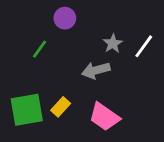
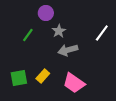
gray star: (113, 44) -> (59, 31), moved
green square: (27, 110) -> (19, 78), size x0.7

